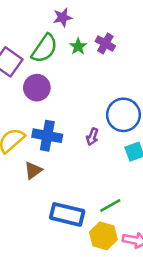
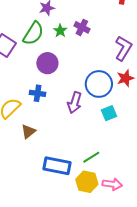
purple circle: (37, 88) -> (47, 63), moved
blue cross: (47, 136) -> (38, 93), moved, size x0.7
purple arrow: (92, 137) -> (75, 103), size x1.5

